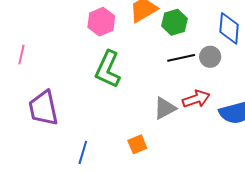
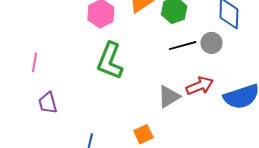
pink line: (21, 55) -> (35, 62), moved
purple trapezoid: (43, 108) -> (48, 103), size x0.6

